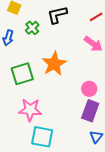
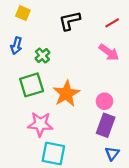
green cross: (32, 28) -> (42, 56), moved
orange star: (54, 64) -> (66, 94), moved

